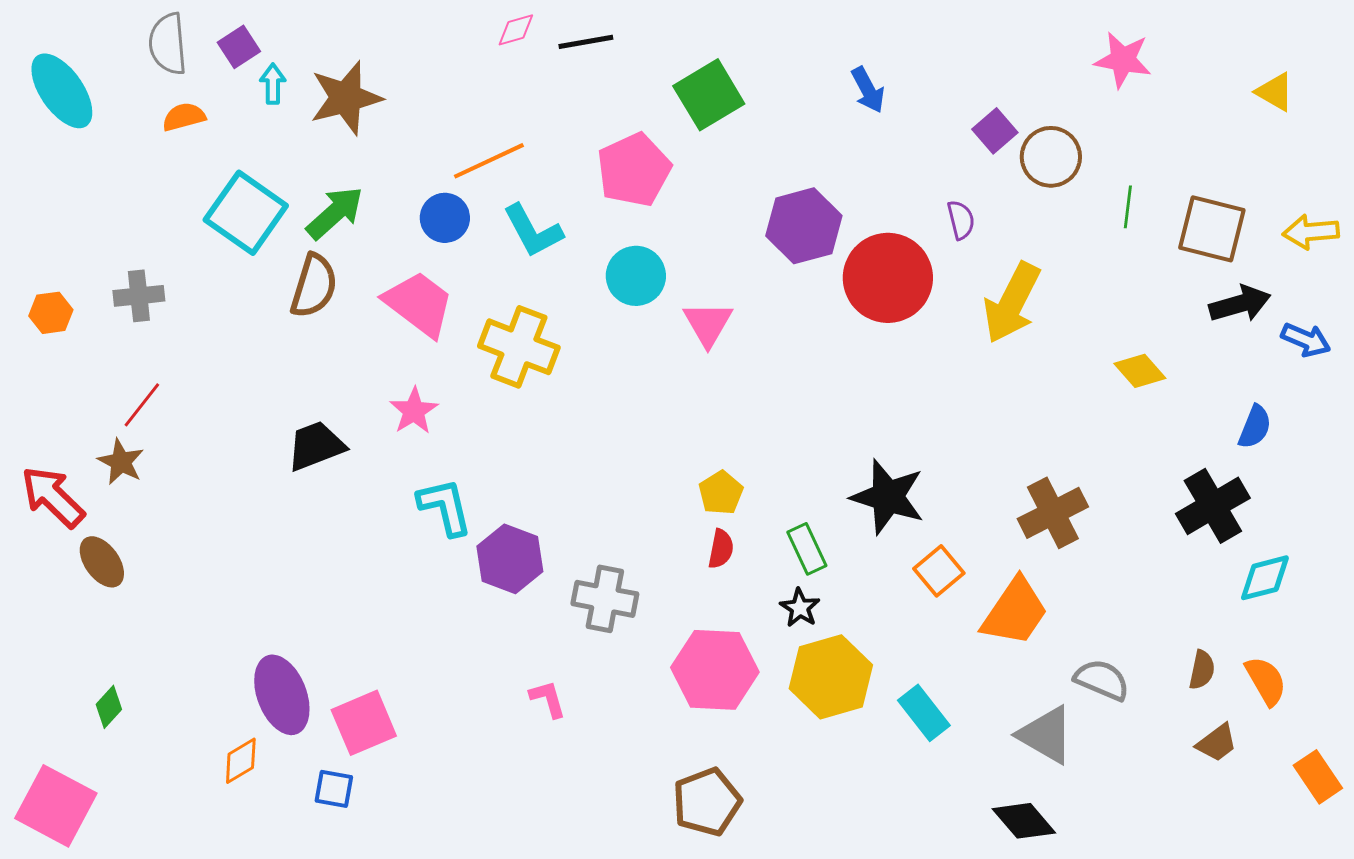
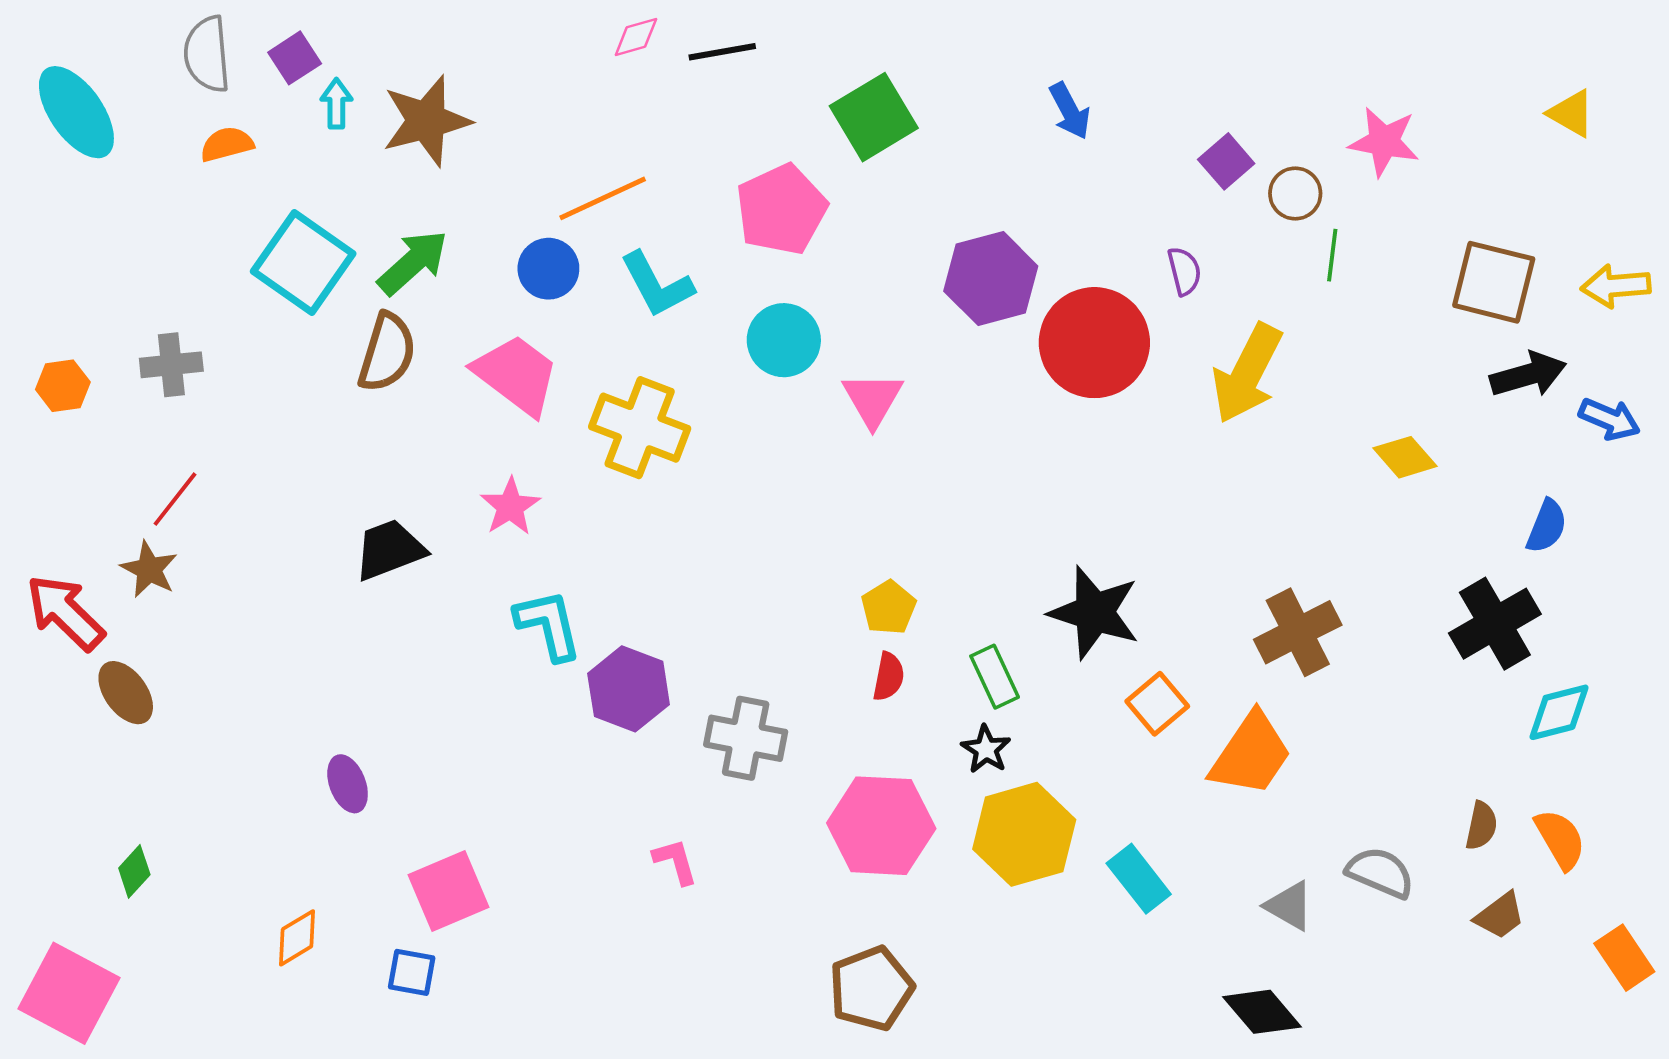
pink star: (1123, 60) -> (1384, 142), moved
brown circle: (1051, 157) -> (1295, 193), size x0.7
green line: (1128, 207) -> (1332, 255), moved
gray semicircle: (1102, 680) -> (1380, 873), moved
purple ellipse: (282, 695) -> (348, 784), moved, size x0.6
gray triangle: (1046, 735) -> (1289, 906), size x0.7

